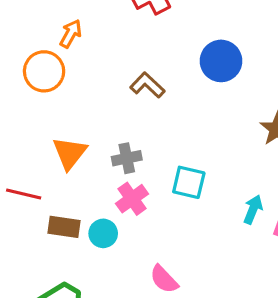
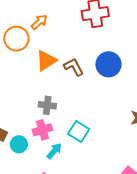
blue circle: (221, 61) -> (108, 64), moved
orange triangle: (70, 153) -> (46, 61), moved
cyan arrow: (253, 209) -> (54, 151), moved

